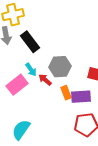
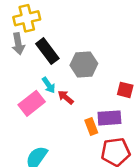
gray hexagon: (60, 67) -> (84, 64), moved
orange rectangle: (66, 93) -> (91, 126), moved

